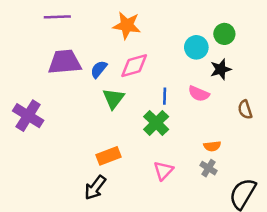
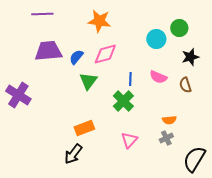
black star: (221, 69) -> (190, 57), moved
brown semicircle: (245, 110) -> (185, 85), moved
gray cross: (209, 168) -> (166, 138), turned 32

